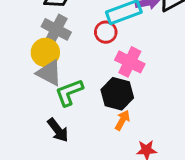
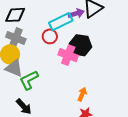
black hexagon: (117, 94) -> (81, 45), moved
orange arrow: (122, 120) -> (82, 94), moved

